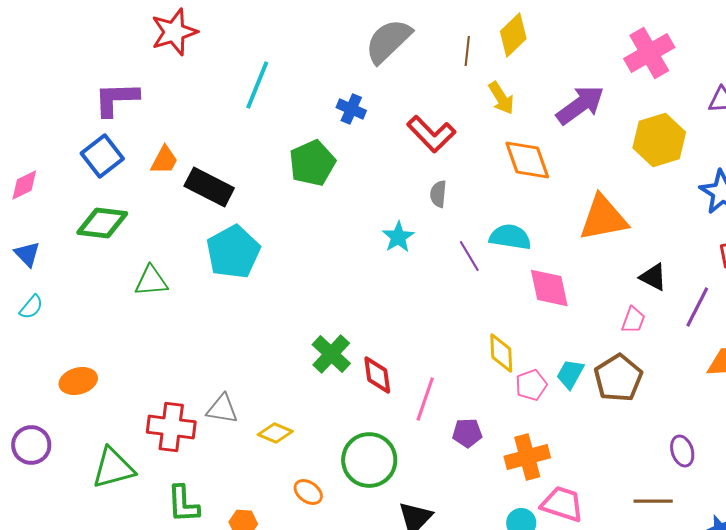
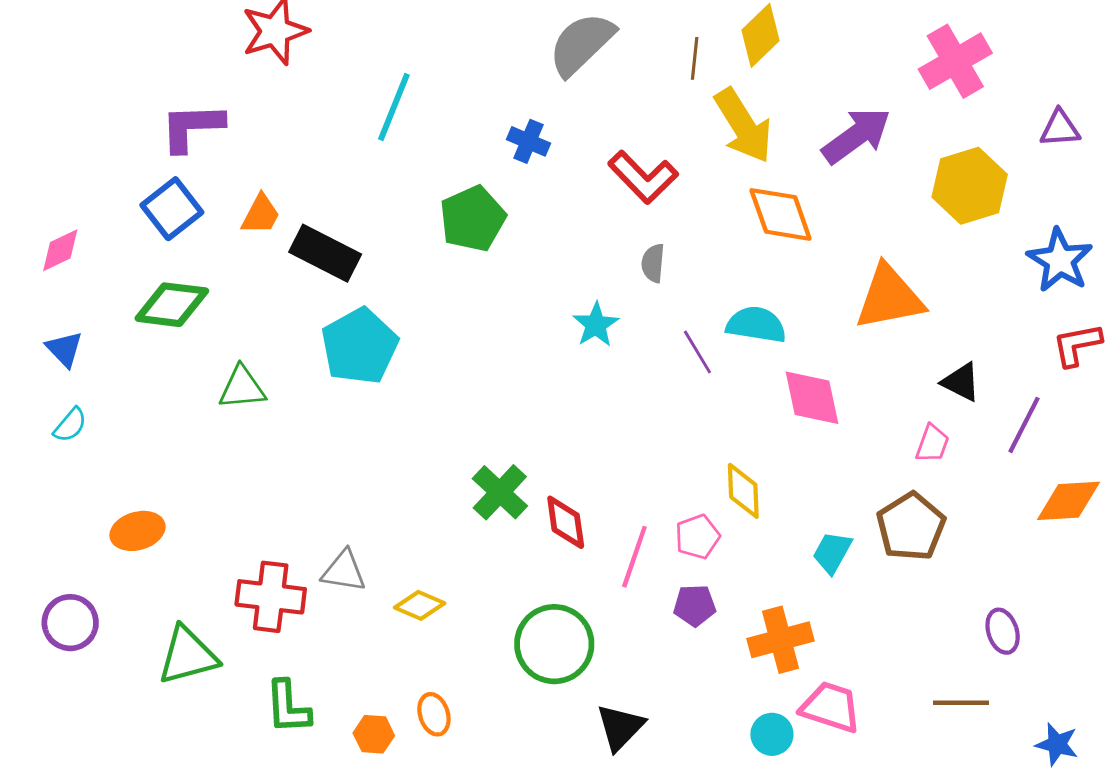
yellow arrow: (501, 98) -> (743, 126), size x1.6
cyan trapezoid: (570, 374) -> (832, 552), moved
pink pentagon: (531, 385) -> (697, 537), moved
orange ellipse: (308, 492) -> (434, 714), moved, turned 36

